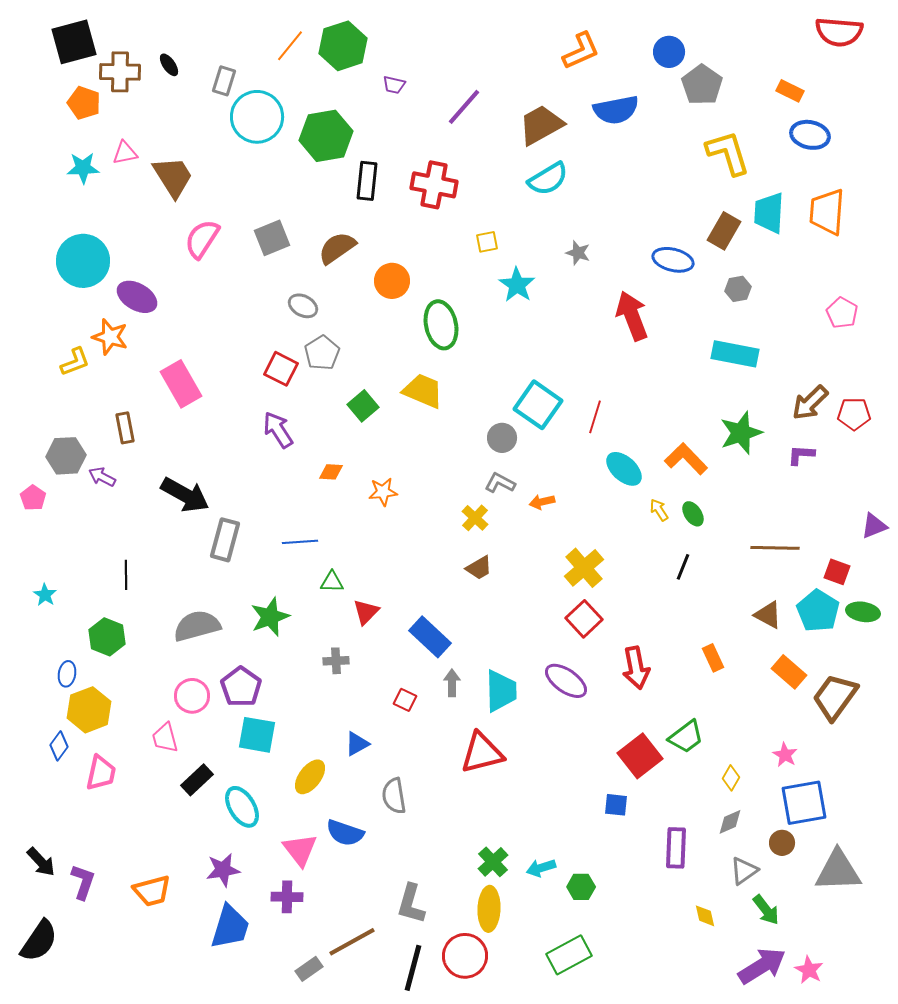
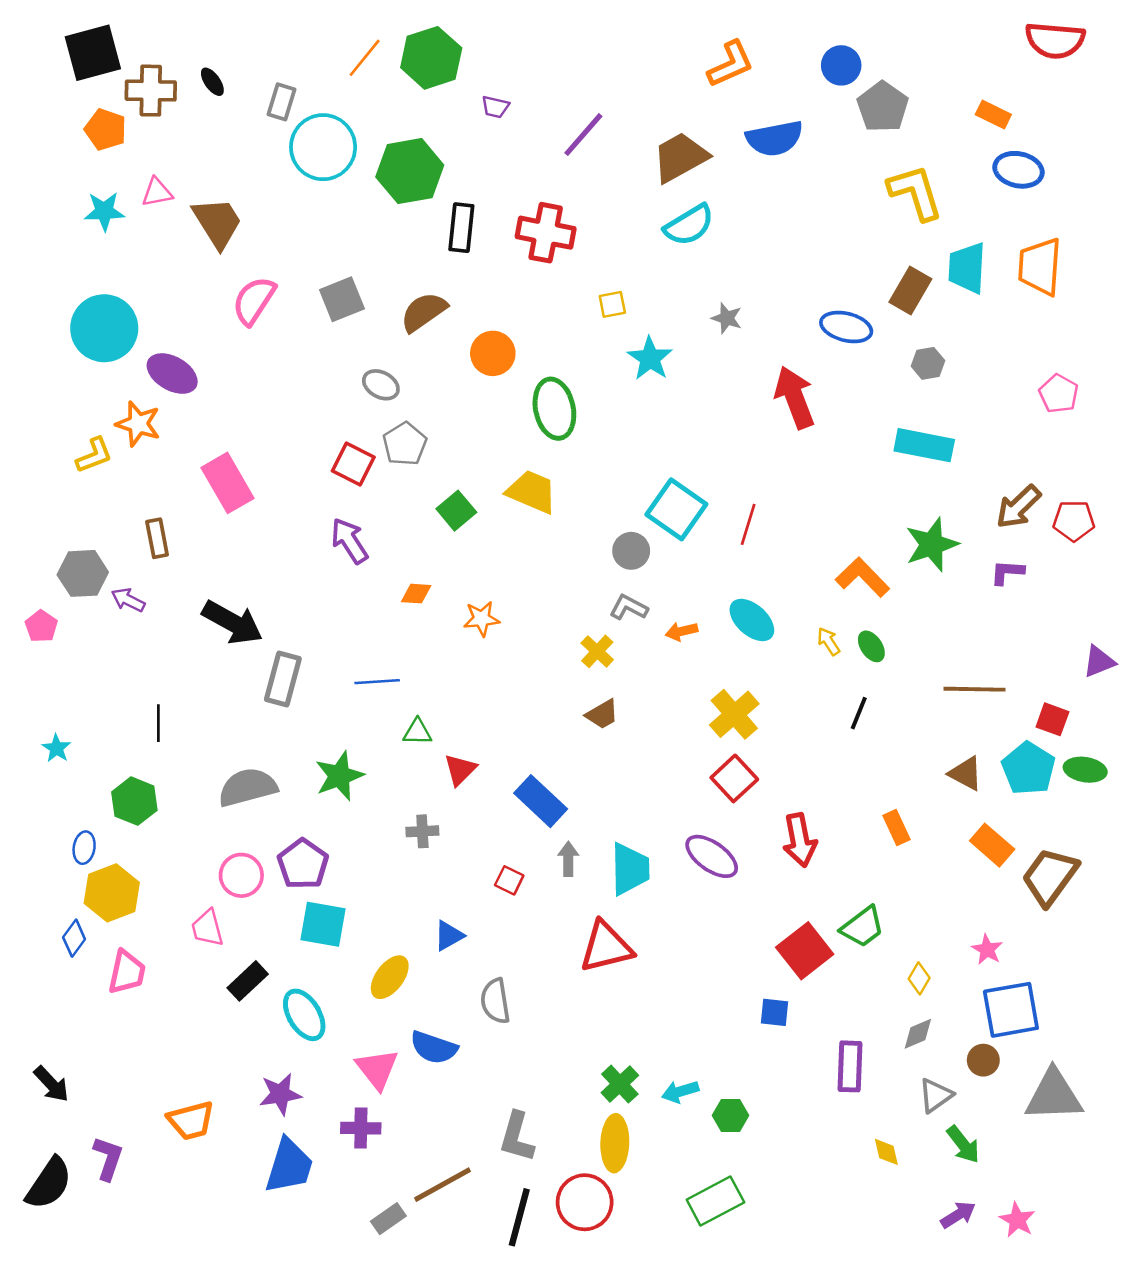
cyan ellipse: (624, 469) -> (752, 620), moved
purple L-shape: (83, 882) -> (108, 1158), moved
purple arrow: (762, 966) -> (958, 1215), size x0.6

